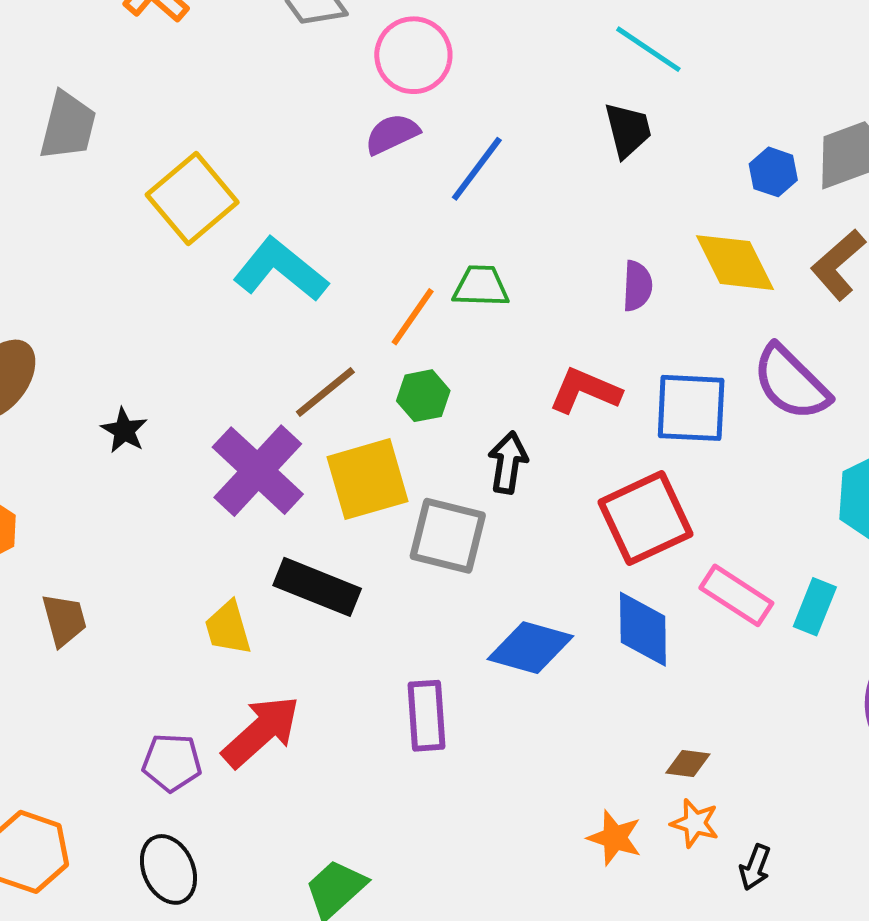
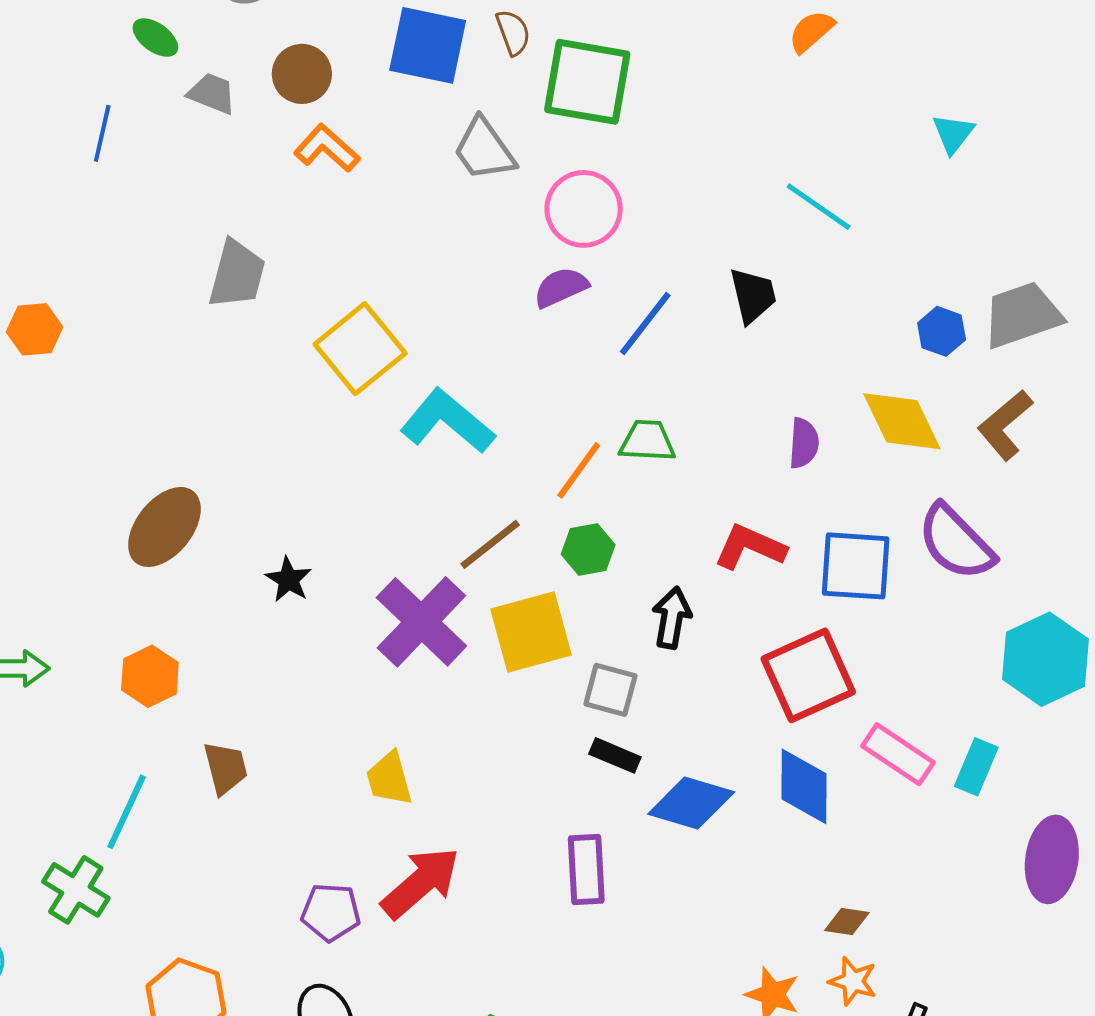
black trapezoid: (628, 130) -> (753, 295), moved
gray square: (448, 536) -> (610, 690), size x0.7
black rectangle: (317, 587) -> (615, 755), moved, size x0.6

